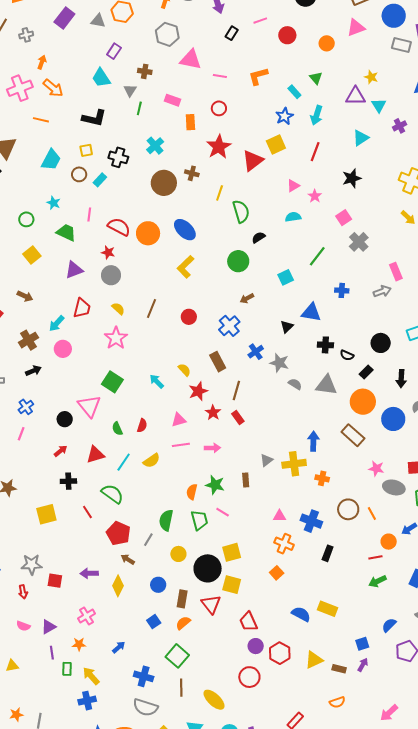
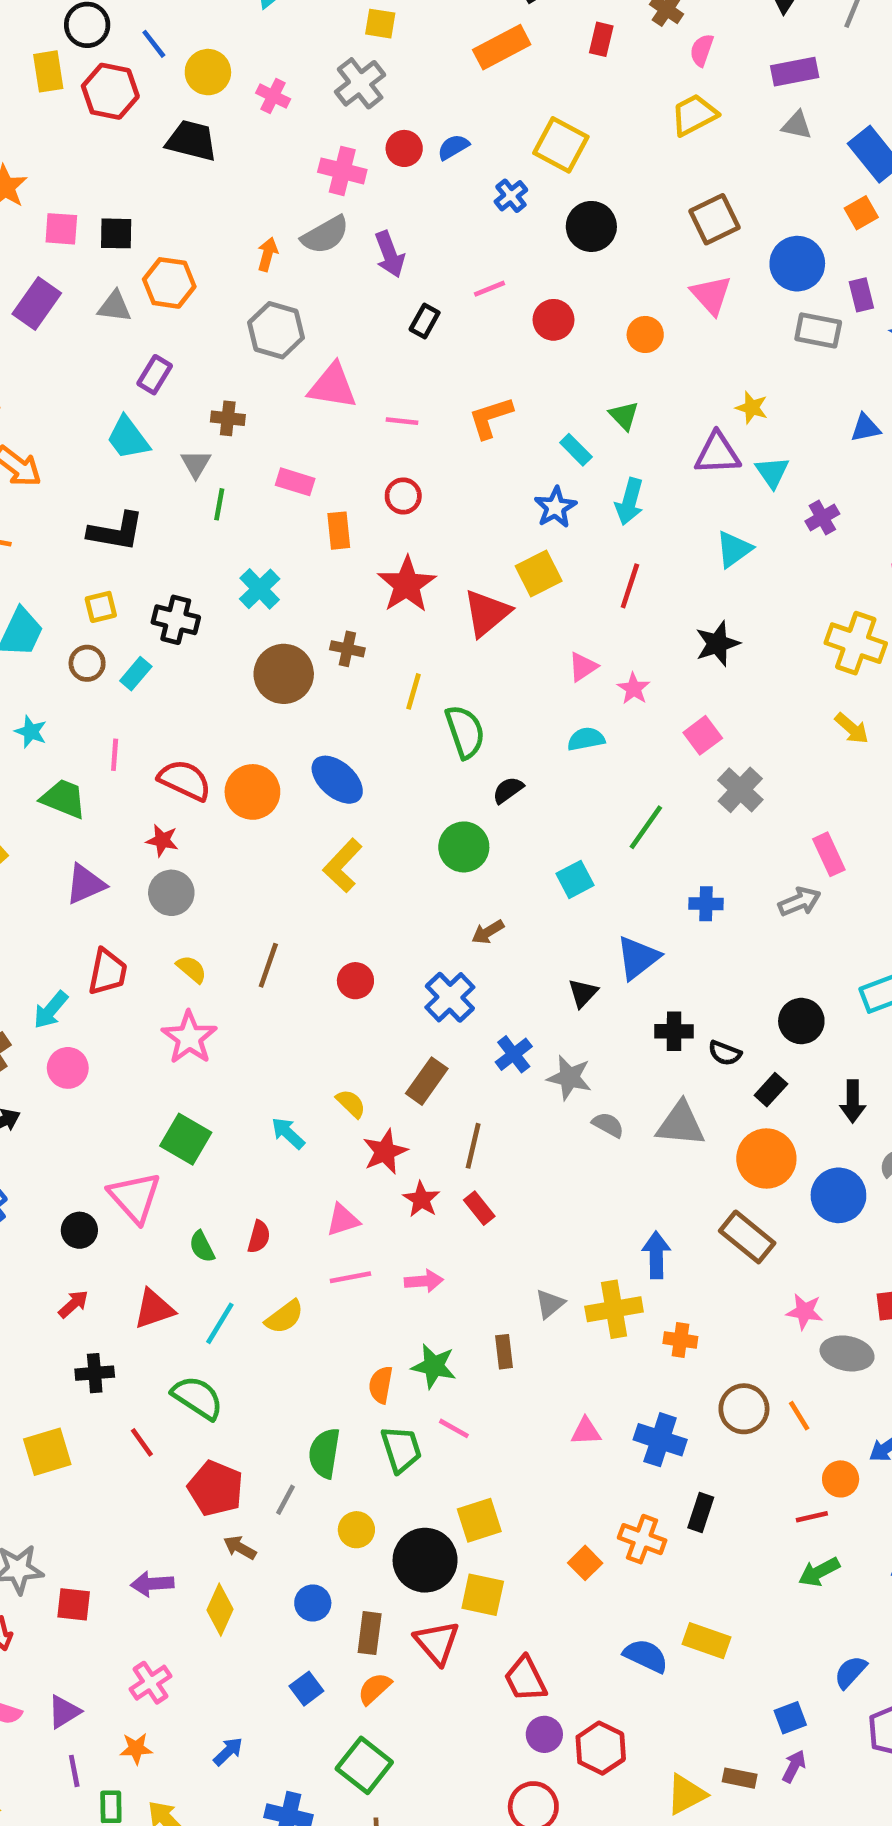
pink triangle: (356, 28) -> (711, 295), turned -48
blue triangle: (311, 312) -> (638, 958), turned -45
brown rectangle: (218, 362) -> (427, 1081), turned 66
orange cross: (284, 544) -> (642, 1539), moved
yellow triangle: (314, 660) -> (686, 1794), moved

